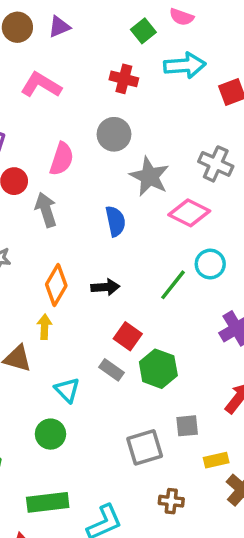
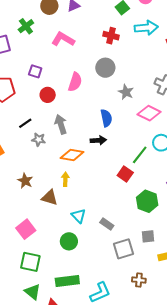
gray star: (149, 176) -> (126, 92), size x0.7
gray arrow: (46, 210) -> (61, 124), moved
orange diamond: (56, 285) -> (72, 155), turned 70
black arrow: (105, 287) -> (98, 140), moved
red square: (128, 336) -> (125, 174), moved
green hexagon: (158, 369) -> (147, 201), moved
gray rectangle: (111, 370) -> (107, 224), moved

